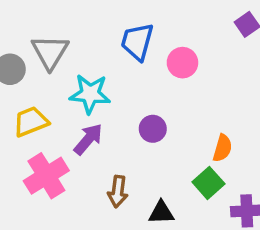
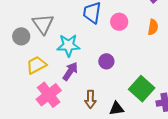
orange semicircle: (222, 148) -> (153, 27), moved
green square: (208, 183) -> (142, 89), size x1.4

